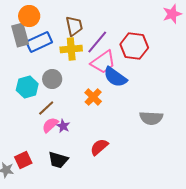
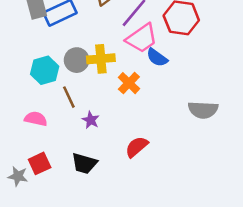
yellow cross: (71, 49) -> (101, 59), moved
blue semicircle: (115, 77) -> (157, 57), size x0.7
brown line: (46, 108) -> (69, 97), turned -72
pink semicircle: (50, 125) -> (36, 119), moved, turned 54

